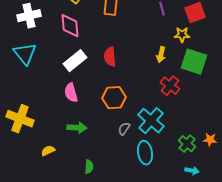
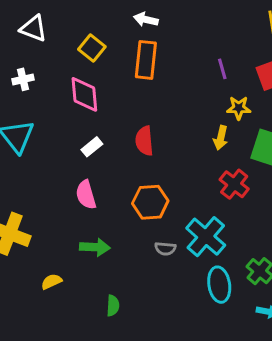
white cross: (29, 16) -> (23, 79), size x0.6
yellow star: (182, 35) -> (239, 108), moved
white rectangle: (75, 61) -> (92, 147), size x0.6
gray semicircle: (124, 129) -> (165, 249), turned -120
cyan ellipse: (145, 153) -> (219, 285), moved

